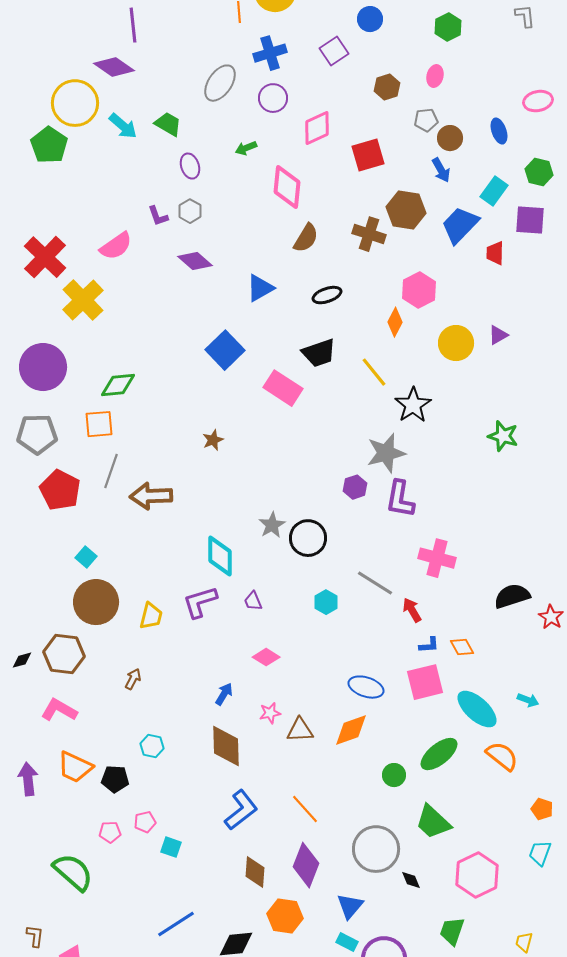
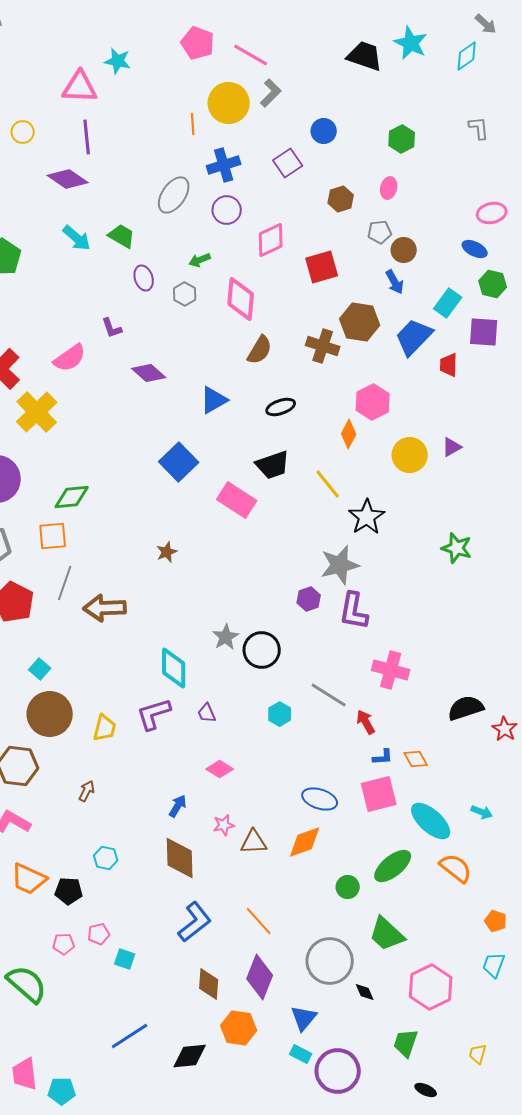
yellow circle: (75, 103) -> (23, 132), moved, size x0.5
blue ellipse: (499, 131) -> (475, 249), moved, turned -45
gray hexagon: (190, 211) -> (185, 294), moved

